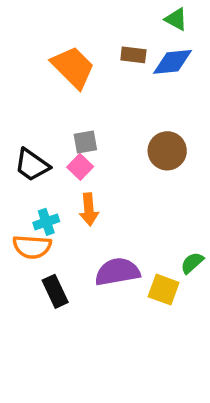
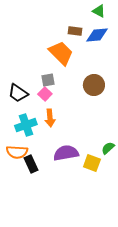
orange trapezoid: (73, 67) -> (61, 53), moved
cyan cross: (46, 222) -> (26, 125), size x1.5
orange semicircle: (32, 247) -> (17, 152), moved

